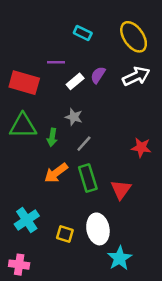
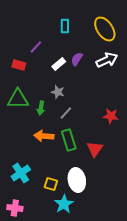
cyan rectangle: (83, 33) -> (65, 26), turned 64
purple line: (56, 62) -> (36, 47), moved, turned -48
red rectangle: (24, 83) -> (19, 65), size x0.6
orange arrow: (56, 173) -> (44, 136), turned 42
cyan star: (120, 258) -> (64, 204), moved

